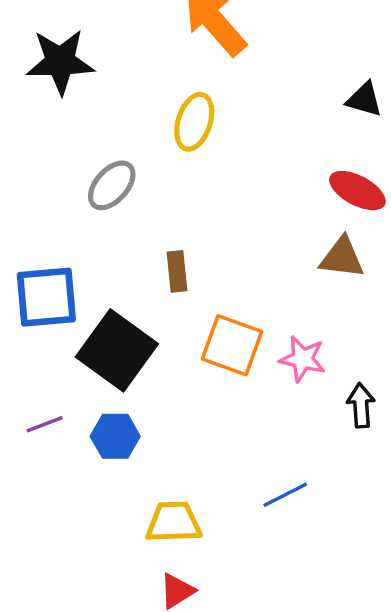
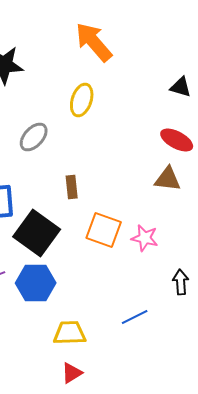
black arrow: (361, 405) -> (181, 282), moved
blue hexagon: (115, 436) -> (36, 283), size x1.4

